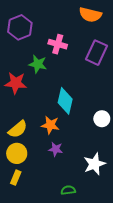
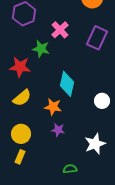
pink cross: (58, 44) -> (60, 30), turned 30
yellow semicircle: (18, 129) -> (22, 98), moved

